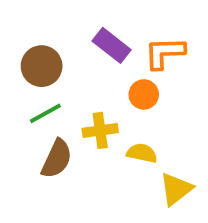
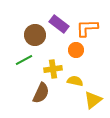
brown circle: (42, 66) -> (35, 35), moved
brown semicircle: (57, 159) -> (41, 93), moved

